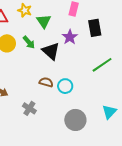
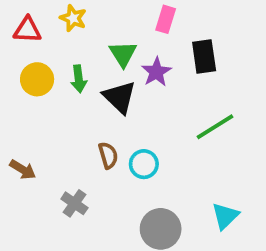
green triangle: (44, 21) -> (123, 54), moved
green arrow: (29, 42) -> (79, 79), turned 32
brown semicircle: (46, 82) -> (108, 155), turned 56

